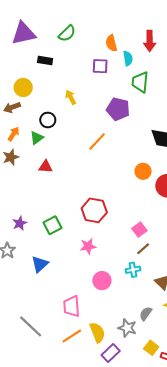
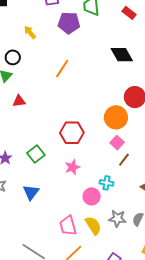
purple pentagon: (118, 109) -> (69, 23), moved
orange circle: (143, 171) -> (116, 117), moved, size x1.5
cyan cross: (133, 270) -> (106, 183), moved, turned 32
gray star: (127, 328) -> (117, 219), moved
yellow semicircle: (97, 332) -> (93, 226), moved

